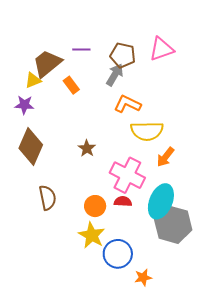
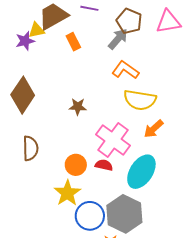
purple star: (24, 105) -> (25, 41), moved, turned -30
brown star: (87, 148) -> (78, 107), turned 30
gray hexagon: (173, 225) -> (124, 214), moved

